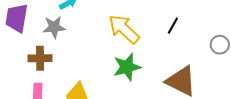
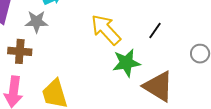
green star: (127, 67) -> (126, 63), moved

